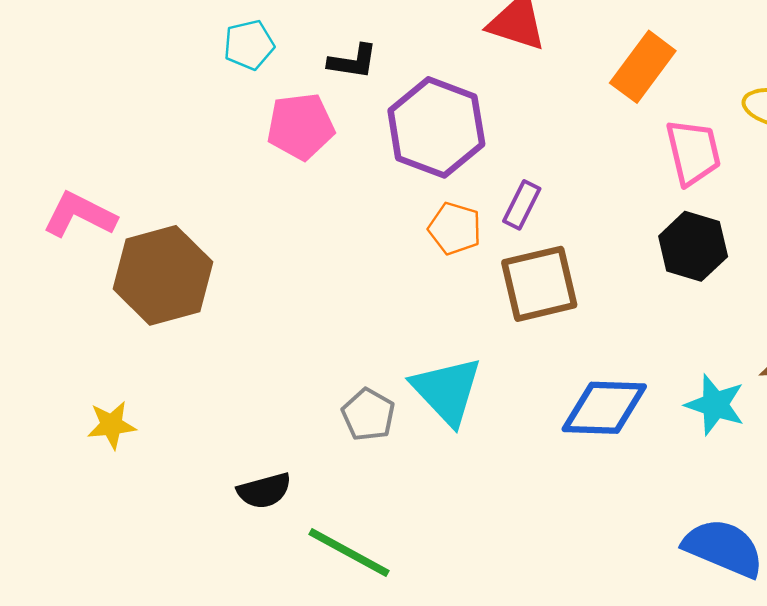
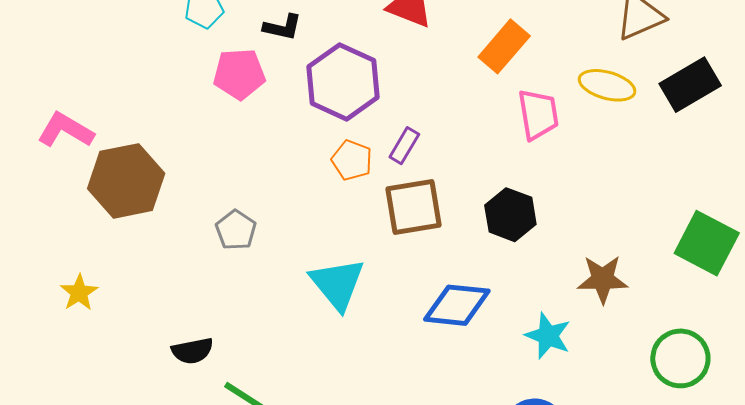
black hexagon: (693, 246) -> (510, 215), moved
cyan star: (715, 405) -> (548, 336), moved
gray pentagon: (368, 415) -> (236, 230), moved
yellow star: (112, 425) -> (79, 293), turned -30

